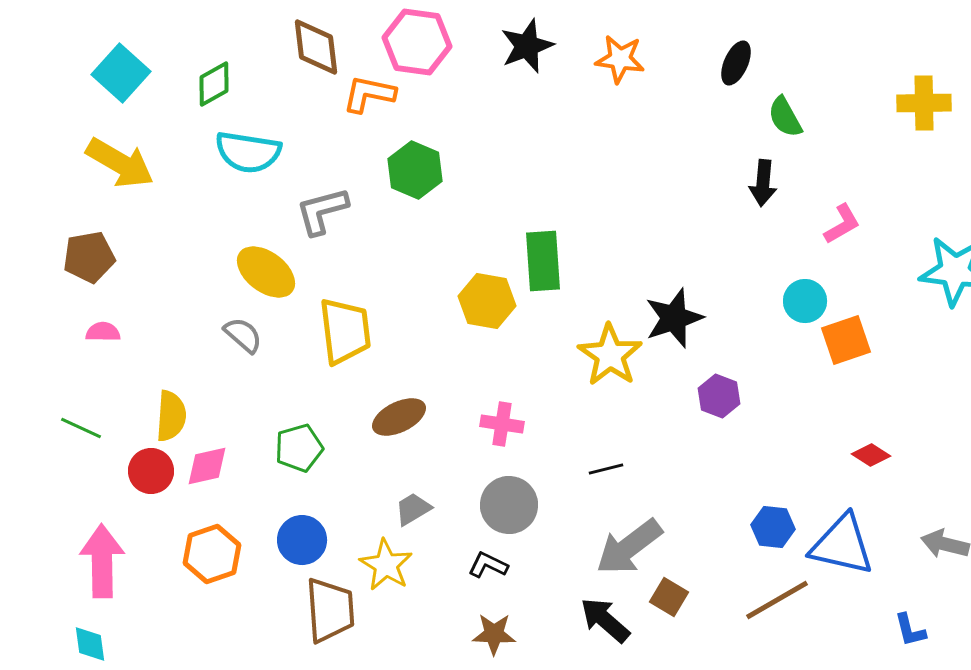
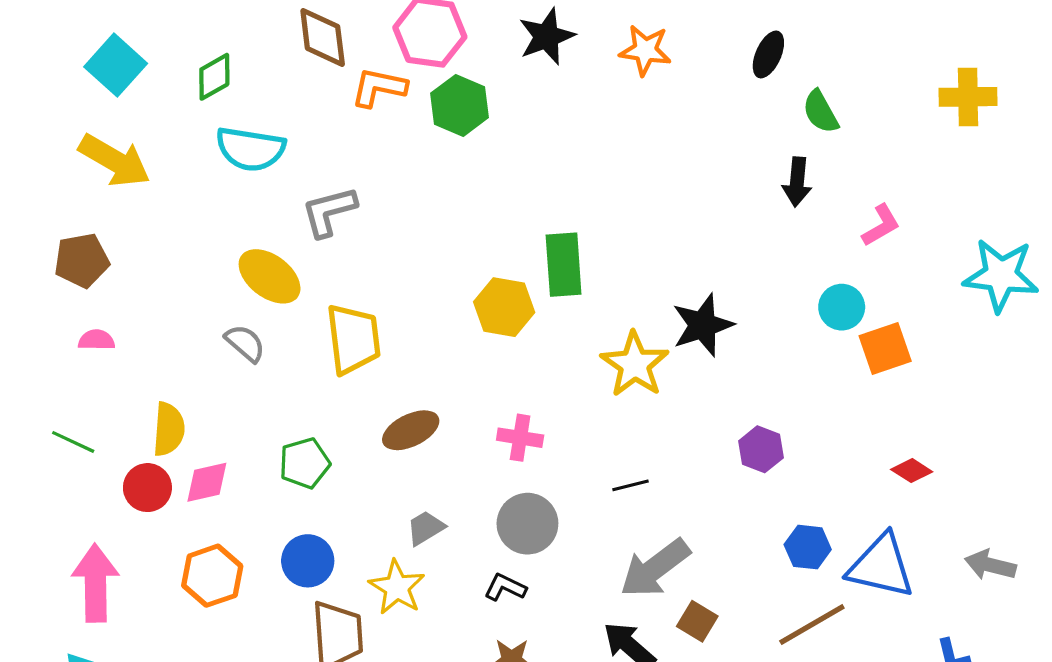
green hexagon: (415, 170) -> (460, 105), moved
purple hexagon: (719, 396) -> (761, 449), moved

